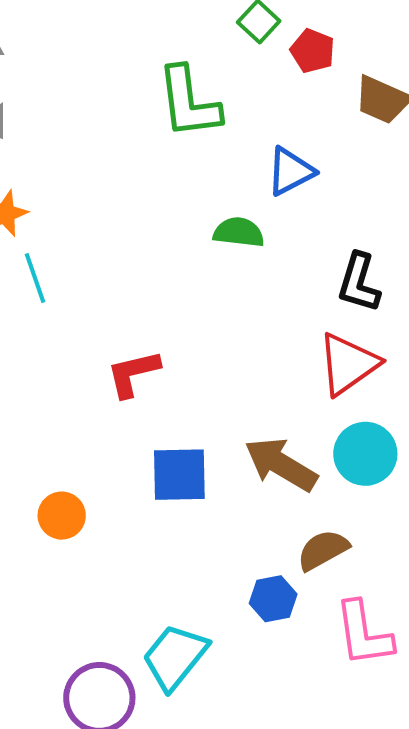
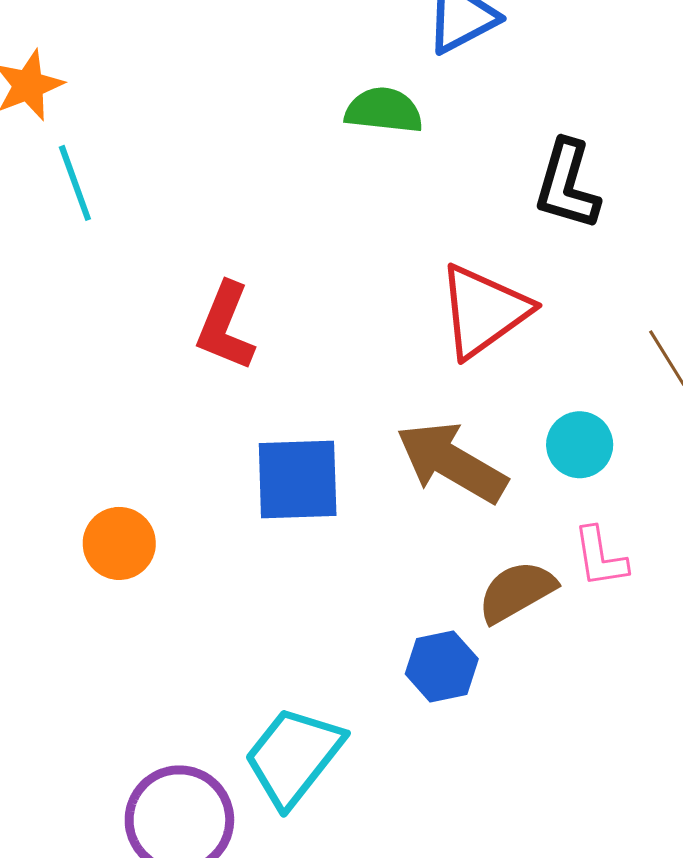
red triangle: (348, 364) -> (484, 311), moved
red L-shape: (133, 373) -> (226, 326), turned -54
cyan circle: (365, 454) -> (580, 445), size x0.7
pink L-shape: (364, 634) -> (600, 557), moved, size x0.6

